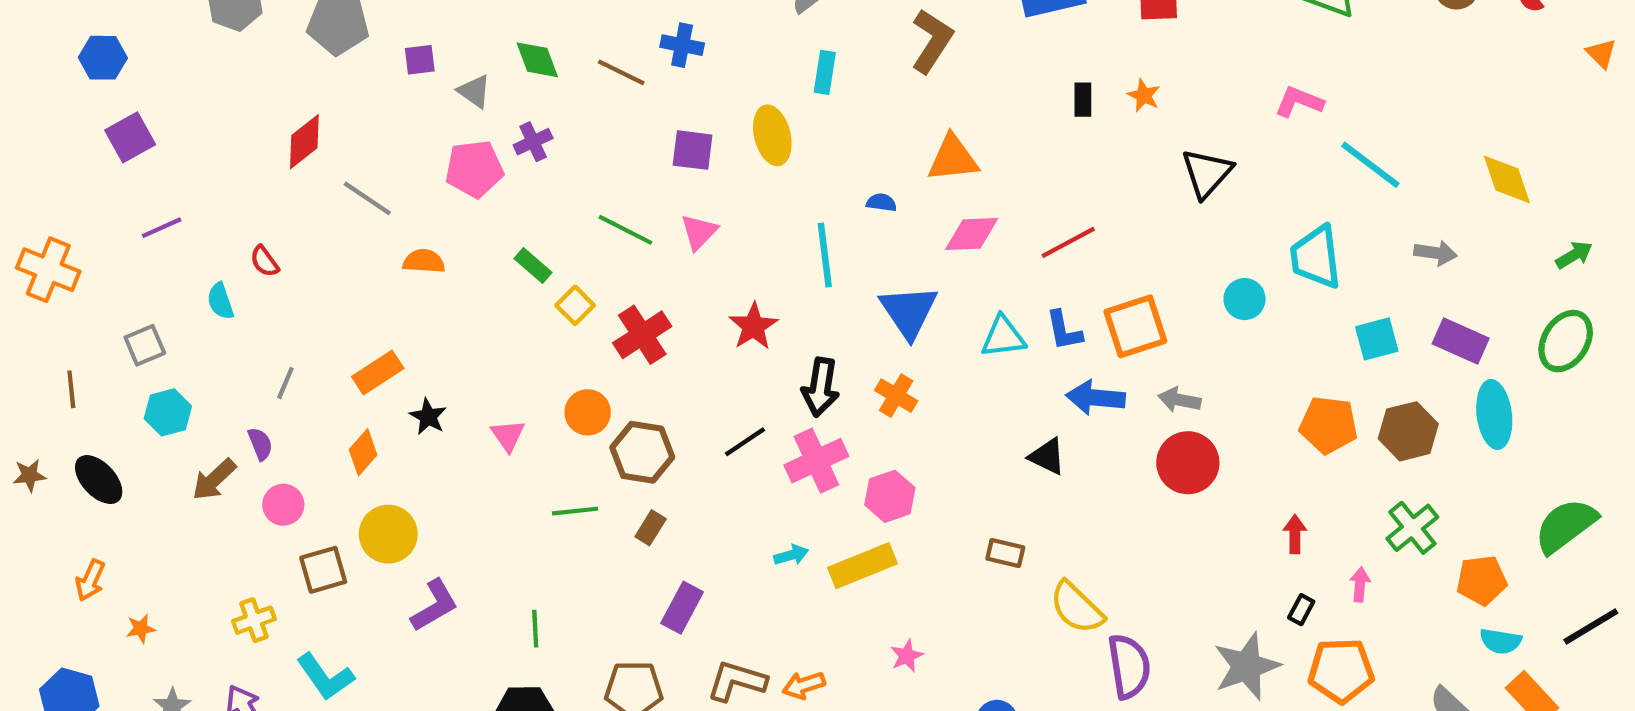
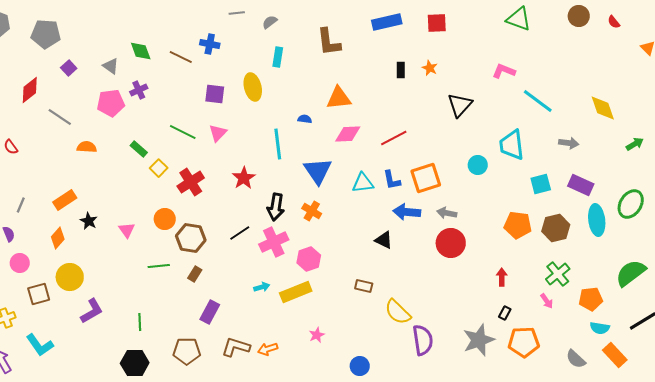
brown L-shape: (932, 41) -> (329, 42), turned 140
purple square: (420, 60) -> (69, 68), moved, turned -35
green ellipse: (1566, 341) -> (631, 204), moved
pink arrow: (1360, 584) -> (547, 301), moved, turned 140

